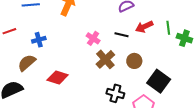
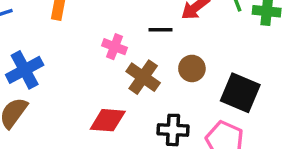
blue cross: (39, 40) -> (25, 70), size x1.5
red diamond: (58, 77) -> (108, 120), moved

